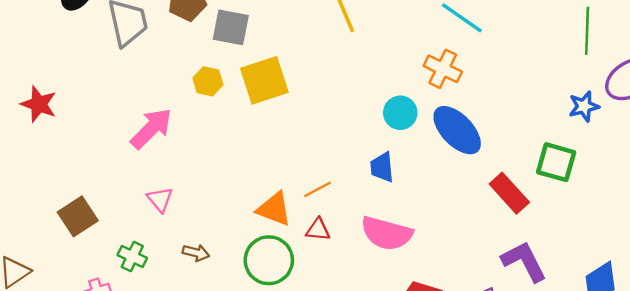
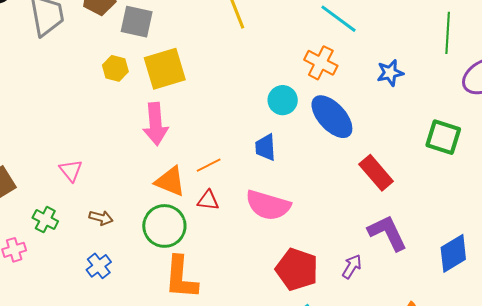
blue star: (584, 106) -> (390, 73), moved
pink arrow: (151, 128) -> (156, 124), moved, turned 129
green square: (556, 162) -> (443, 137), moved

